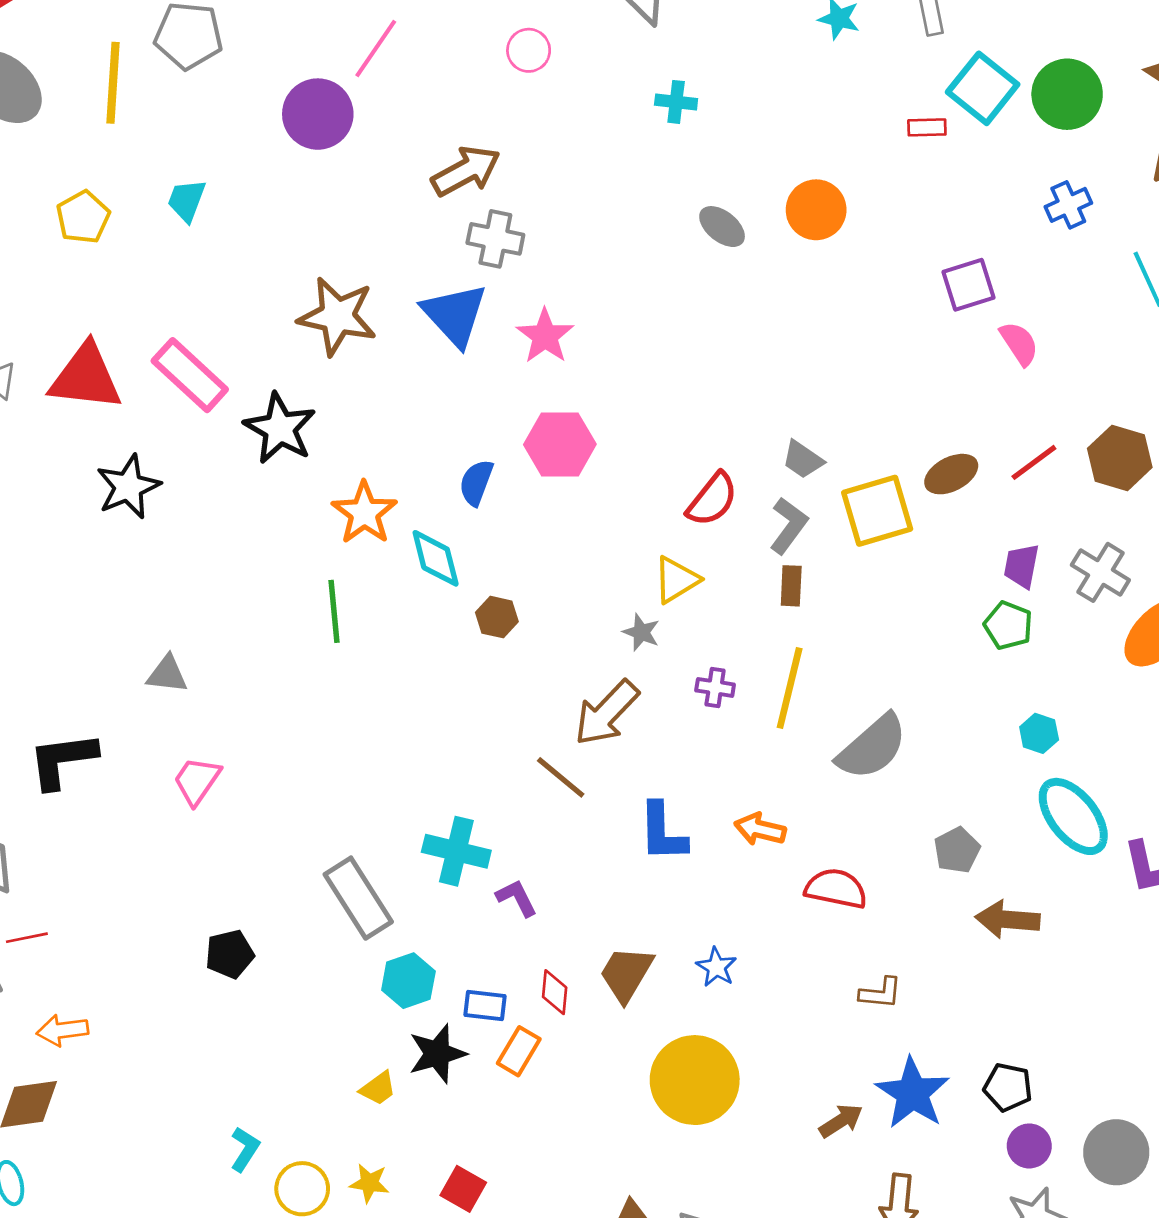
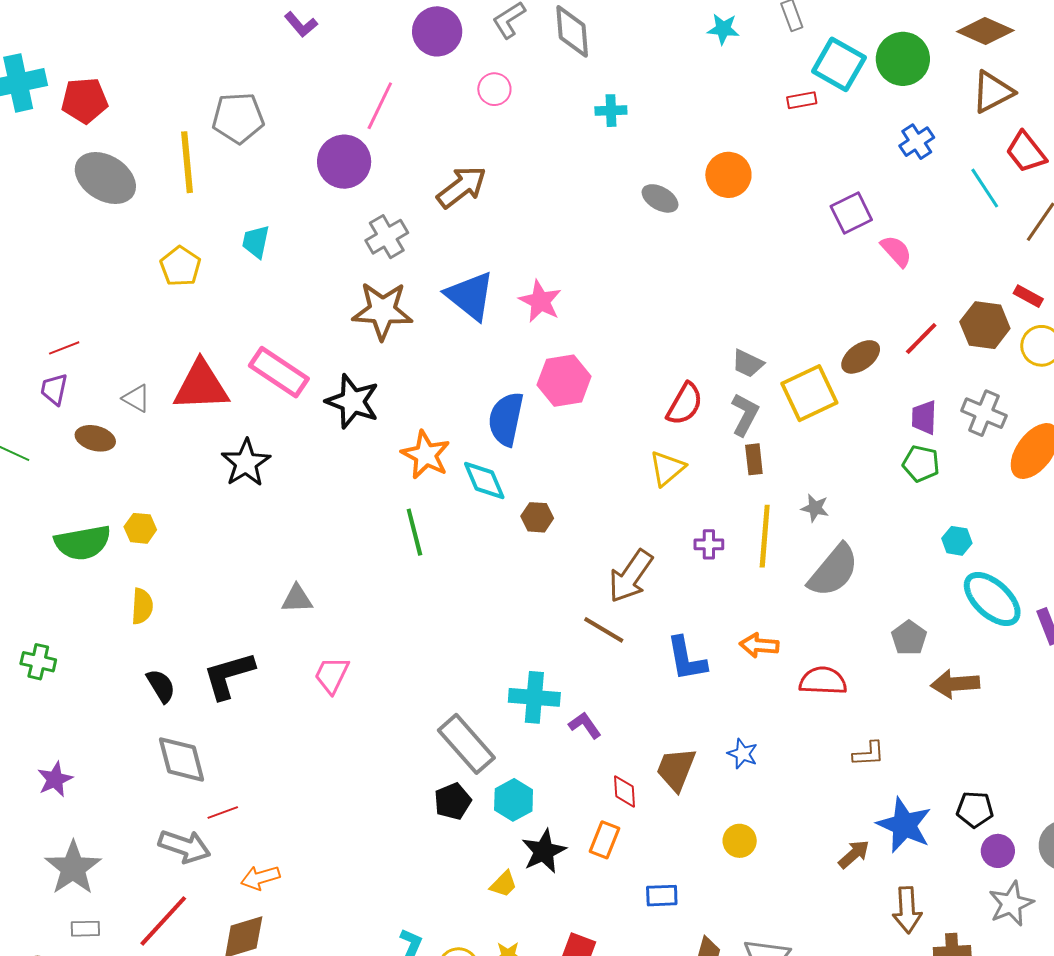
gray cross: (495, 239) -> (387, 237), moved, turned -33
blue semicircle: (476, 483) -> (506, 419), size x1.5
gray star: (641, 632) -> (815, 508), moved
black pentagon: (230, 954) -> (453, 801), moved
blue rectangle: (485, 1005) -> (662, 896), moved
yellow circle: (695, 1080) -> (740, 841), size x0.5

